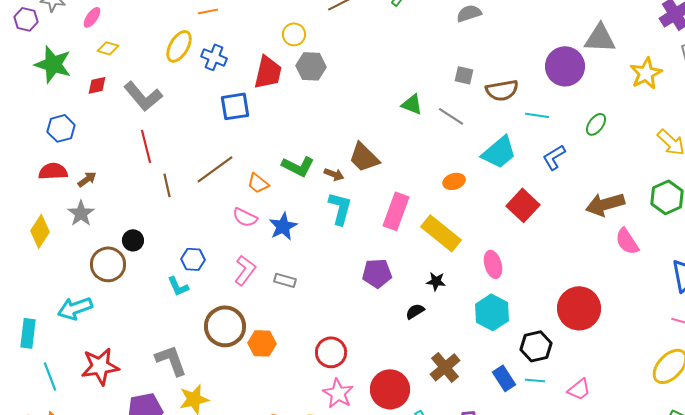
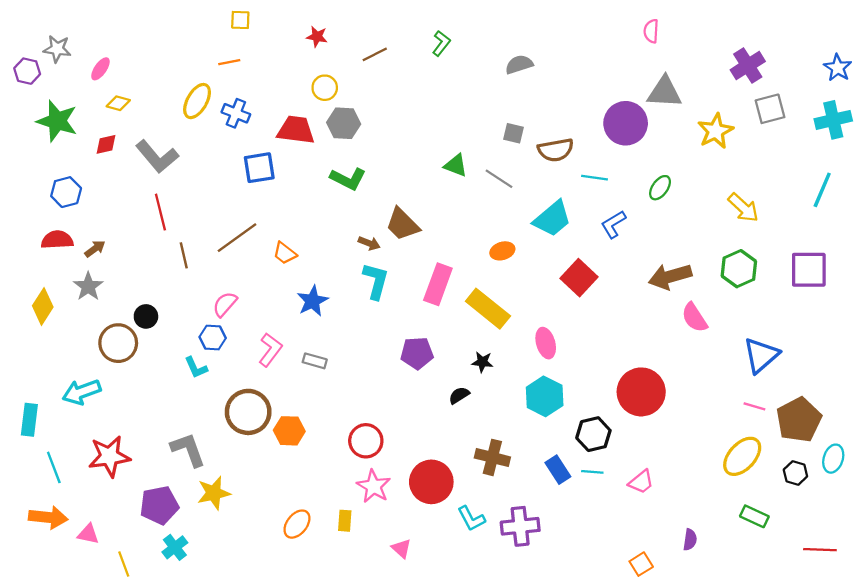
red trapezoid: (268, 72) -> (296, 130), turned -96
green L-shape: (298, 166) -> (348, 179), moved
pink semicircle: (245, 217) -> (225, 304), moved, turned 105
brown cross: (445, 367) -> (492, 457), turned -36

